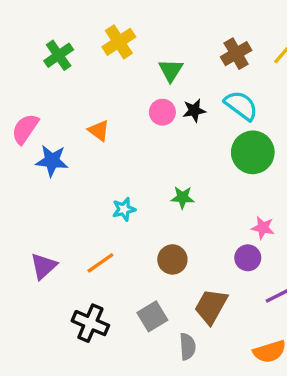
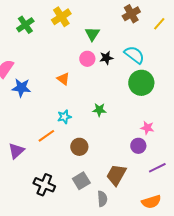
brown cross: (236, 54) -> (131, 14), moved
orange triangle: (99, 131) -> (63, 79), moved
brown circle: (172, 259) -> (79, 147), moved
orange line: (100, 263) -> (46, 136), moved

